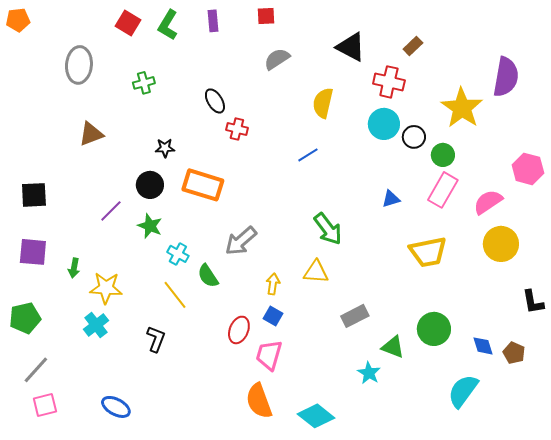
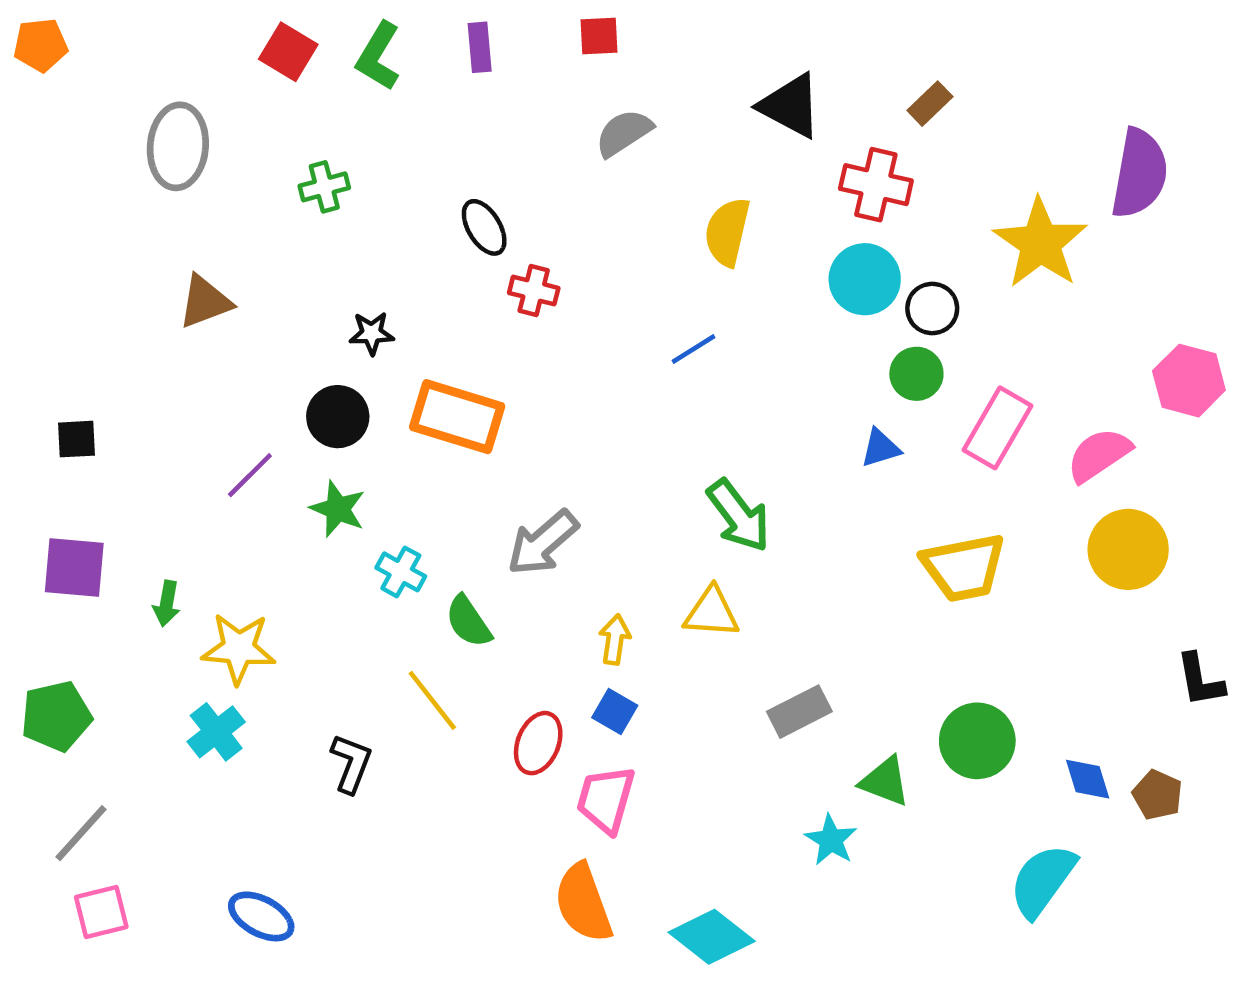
green circle: (443, 155) -> (916, 374), moved
black square: (34, 195) -> (77, 439), size x0.7
yellow line: (175, 295) -> (432, 700), moved

